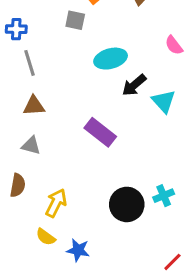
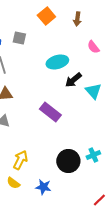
gray square: (75, 20) -> (19, 38), moved
pink semicircle: (174, 45) -> (93, 47), moved
blue star: (78, 250) -> (43, 187), moved

